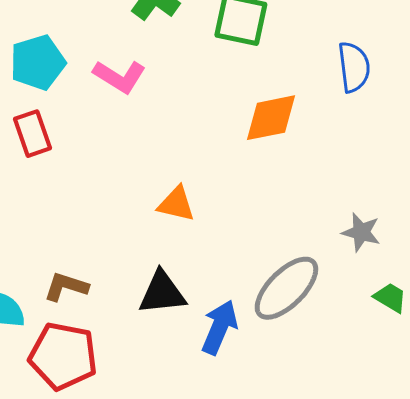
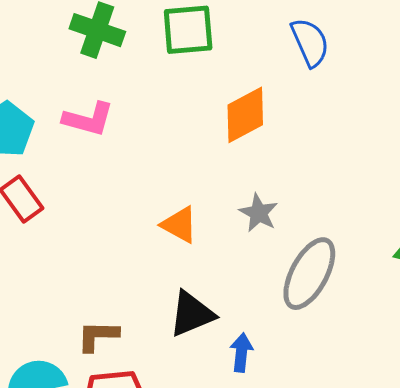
orange triangle: (176, 204) -> (179, 225), turned 33
gray star: (361, 232) -> (259, 213), moved, turned 30
blue arrow: (220, 327) -> (241, 352), moved, size x0.7

